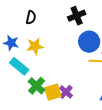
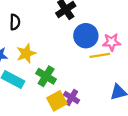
green cross: (37, 86) -> (46, 76), moved

